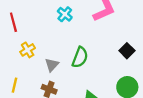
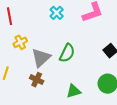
gray triangle: (52, 65) -> (41, 58), size x1.5

